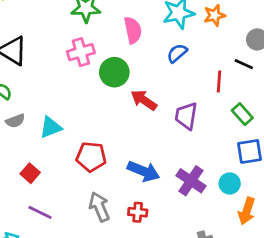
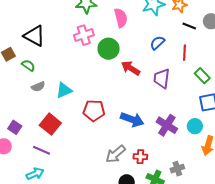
blue semicircle: (177, 53) -> (157, 43), moved
black line: (244, 64) -> (189, 26), moved
red square: (30, 173) -> (50, 124), size x1.5
gray arrow: (99, 207) -> (116, 154), moved, turned -105
purple line: (40, 212) -> (42, 150), moved
red cross: (138, 212) -> (140, 157), moved

